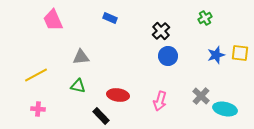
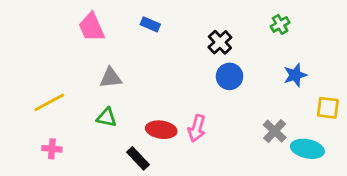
pink trapezoid: (53, 20) -> (92, 27), moved
yellow square: (240, 53) -> (328, 108), moved
pink arrow: (160, 101) -> (197, 128), moved

